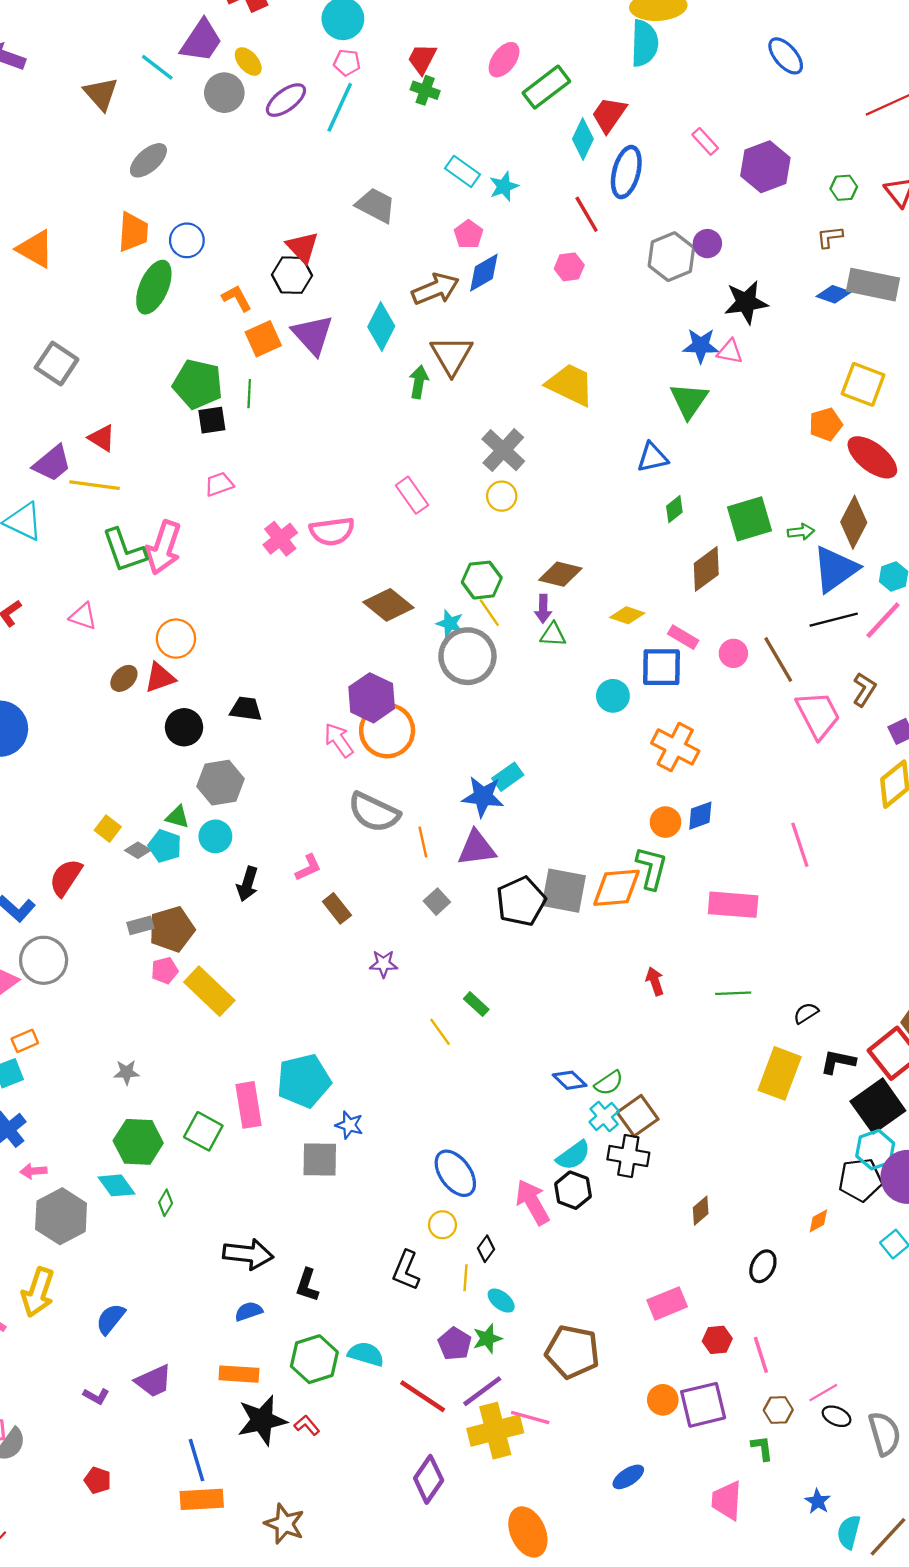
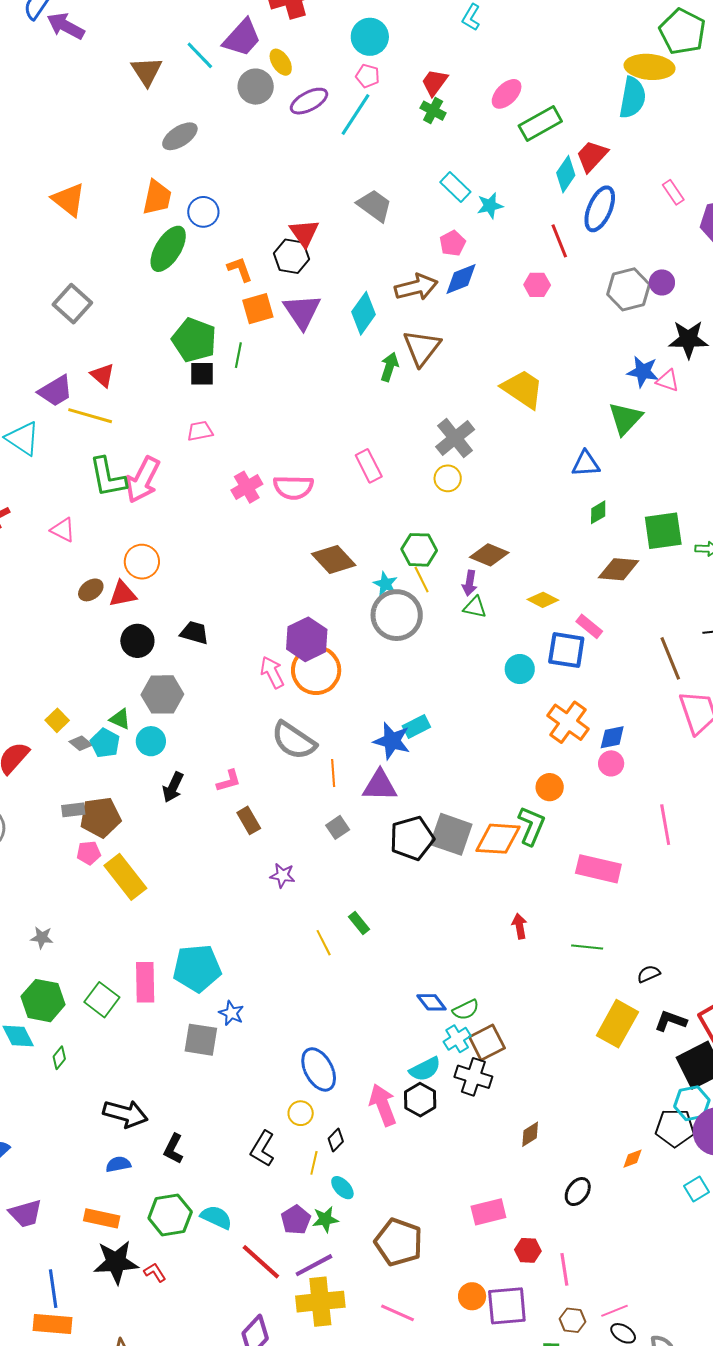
brown diamond: (706, 569) -> (619, 569), turned 33
pink circle: (733, 653) -> (611, 763), moved
blue diamond: (700, 816) -> (612, 737), moved
pink line: (530, 1418) -> (398, 1313), moved

